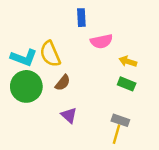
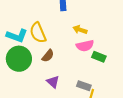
pink semicircle: (101, 41) -> (85, 46), moved
yellow arrow: (128, 61) -> (80, 30), moved
gray rectangle: (120, 120) -> (84, 86), moved

